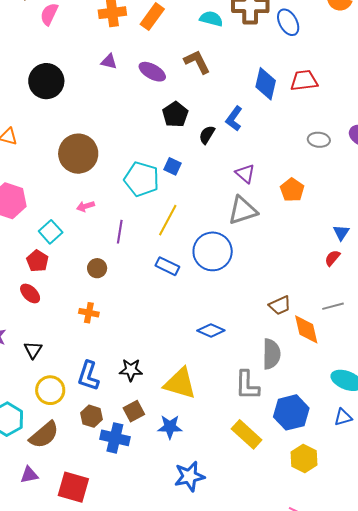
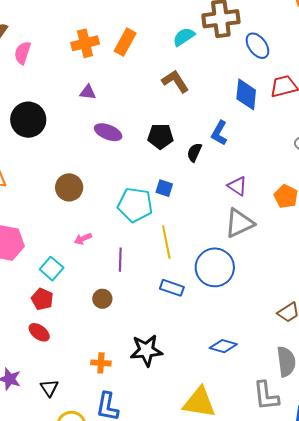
cyan semicircle: (211, 19) -> (184, 37), turned -40
blue ellipse: (288, 22) -> (257, 46), moved
purple ellipse: (152, 72) -> (108, 132), moved
black pentagon: (175, 114) -> (160, 136), turned -30
brown circle: (78, 154) -> (69, 187), size x0.7
yellow line: (168, 220) -> (166, 242), turned -32
orange cross: (89, 313) -> (101, 363), moved
black star: (131, 370) -> (146, 350), moved, size x1.4

